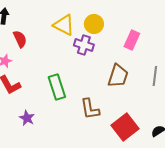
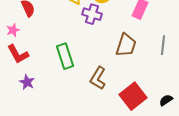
brown L-shape: (90, 109) -> (98, 78), turned 40
purple star: (27, 118) -> (27, 82), moved

